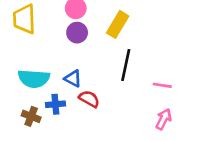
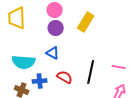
black line: (126, 65) -> (91, 72), moved
blue triangle: (73, 79) -> (53, 53), moved

